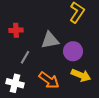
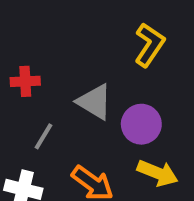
gray triangle: (50, 40) -> (94, 102), turned 42

